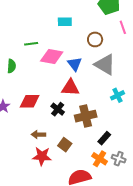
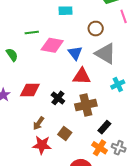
green semicircle: (12, 66) -> (12, 55), turned -40
red triangle: (70, 88) -> (82, 76), moved
brown arrow: (38, 135) -> (39, 123), turned -56

